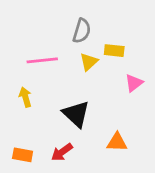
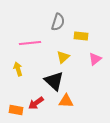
yellow triangle: (89, 62) -> (63, 57), moved
orange triangle: (117, 142) -> (66, 101), moved
red arrow: (62, 152) -> (36, 103), moved

